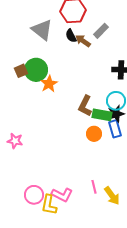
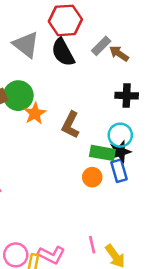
black semicircle: (71, 36) -> (63, 52), size x1.6
brown arrow: (83, 41) -> (119, 54), moved
brown L-shape: (85, 106) -> (71, 125), moved

